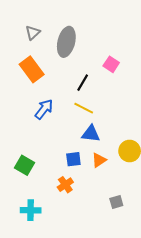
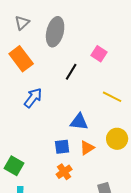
yellow line: (84, 108) -> (112, 97), moved
green square: (24, 165) -> (14, 166), moved
orange cross: (65, 185) -> (64, 172), moved

